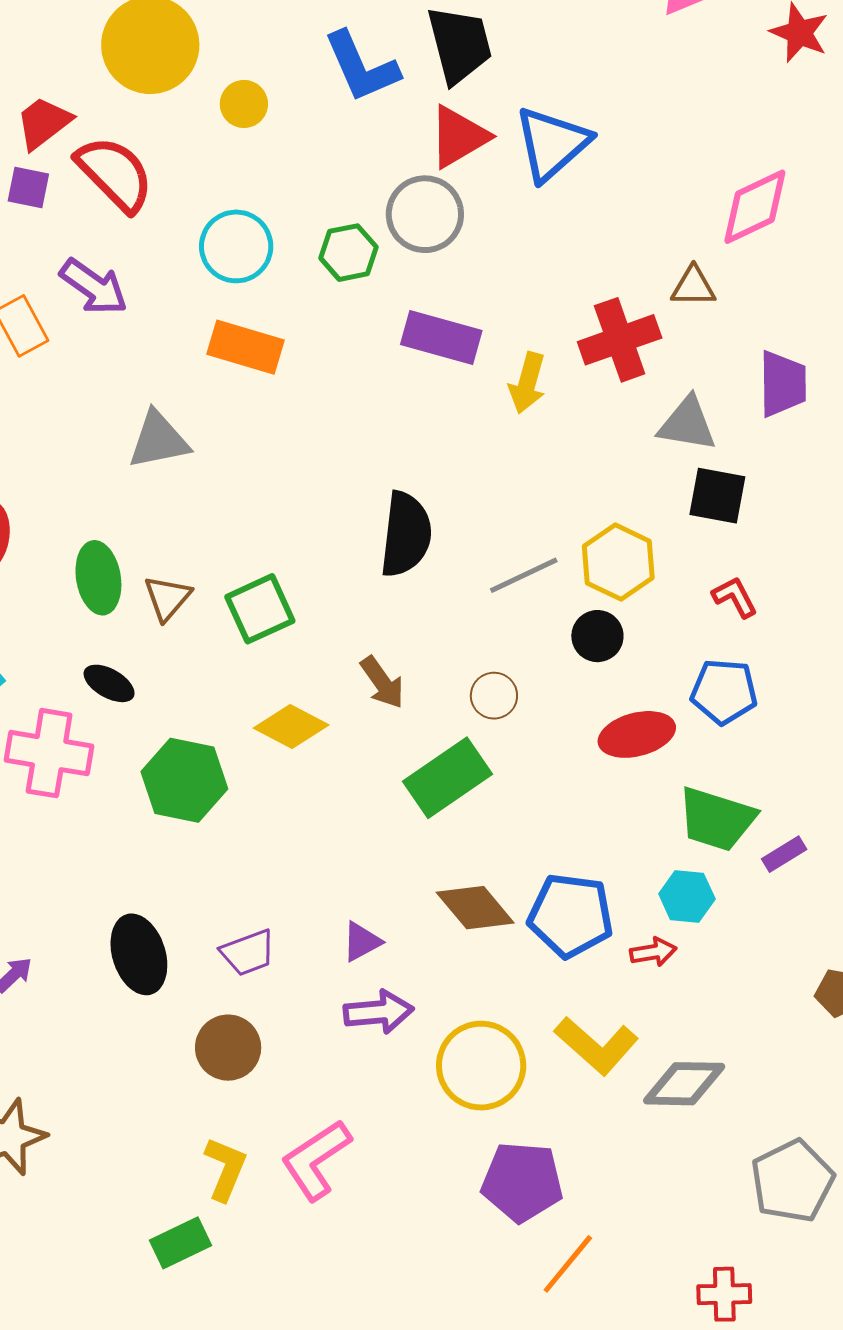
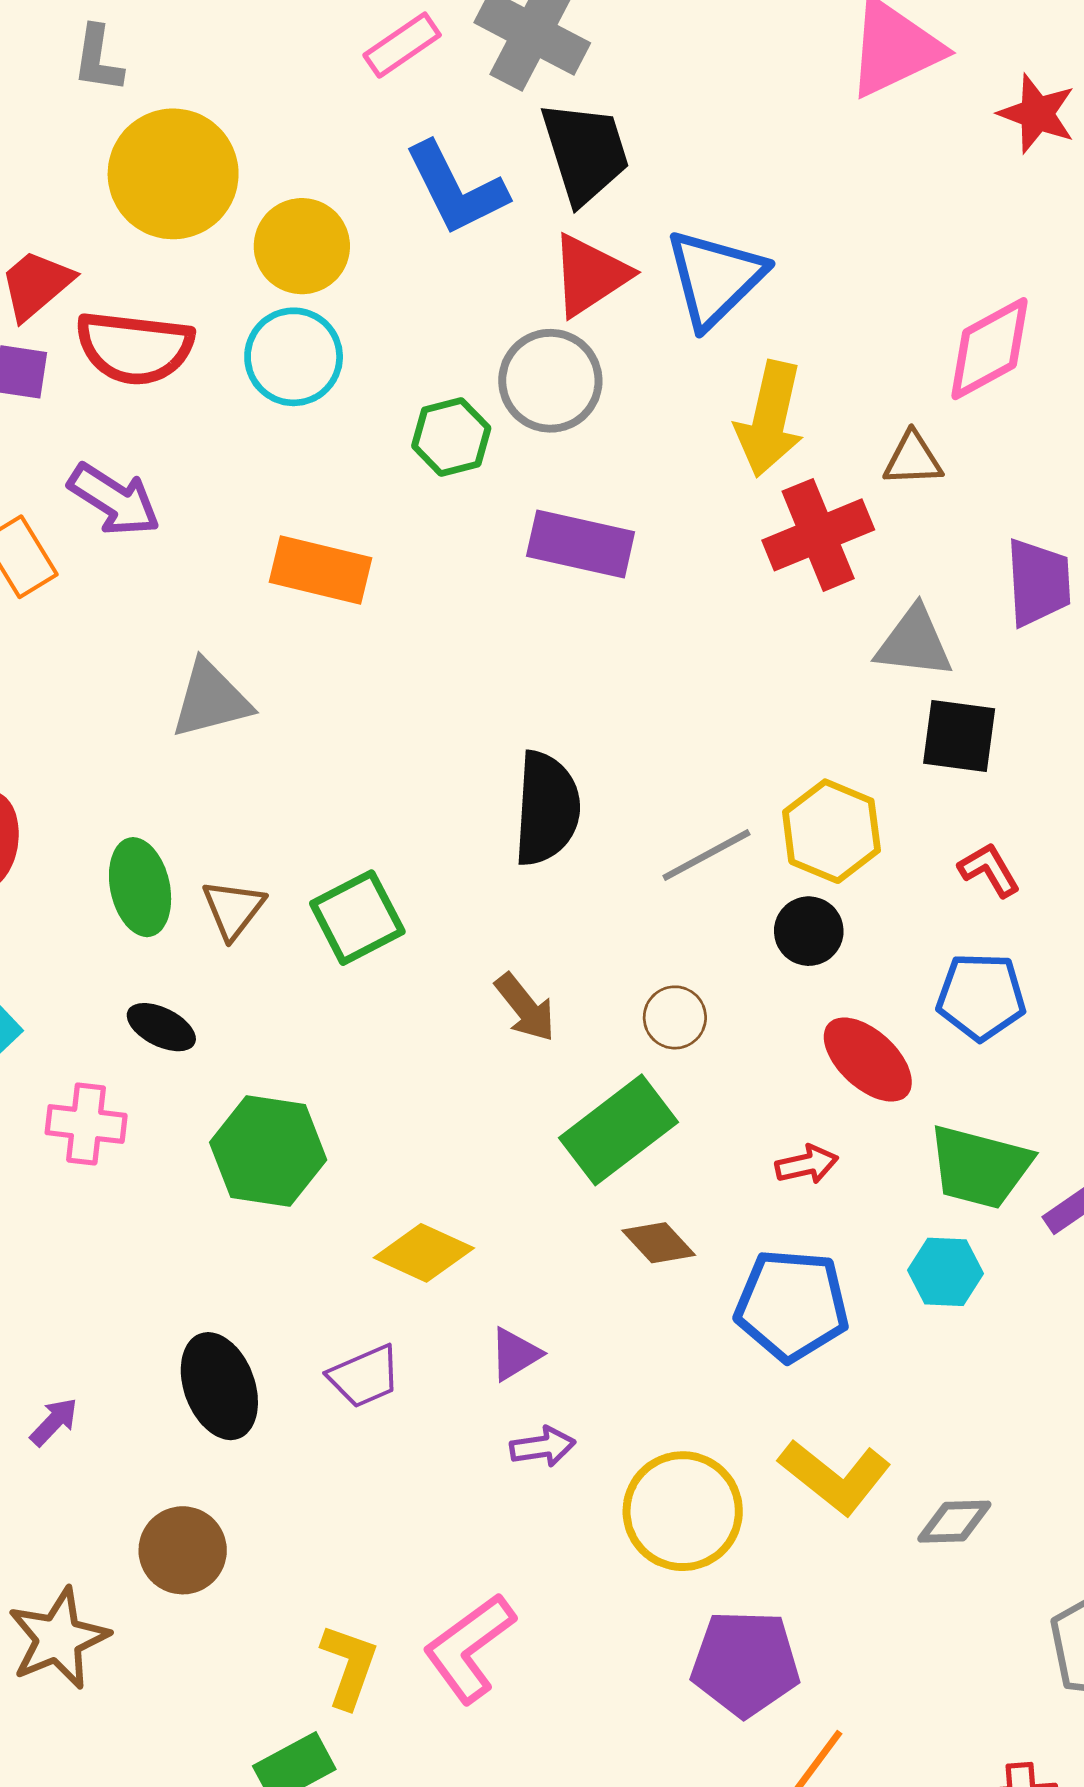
yellow circle: (244, 104) -> (302, 246), size x1.5
red semicircle: (115, 174) -> (135, 348), turned 144
cyan circle: (236, 246) -> (294, 357), moved
yellow arrow: (527, 383) -> (770, 419), moved, size x1.4
yellow diamond: (291, 727) -> (424, 1253), moved
red ellipse: (637, 734) -> (868, 1060), turned 60
pink cross: (49, 753) -> (86, 1124), size x0.7
brown diamond: (475, 908) -> (659, 1243), moved, size x0.7
red arrow: (653, 952) -> (807, 1164), moved
purple arrow: (379, 1012) -> (543, 1447), size x0.7
brown circle: (228, 1048) -> (183, 1550), moved
gray diamond: (684, 1084) -> (954, 1522), size x0.7

